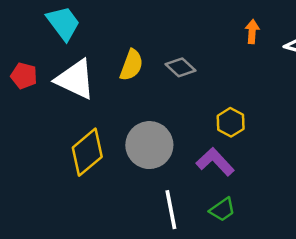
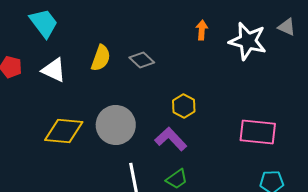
white triangle: (75, 79) -> (54, 70), size x0.7
yellow diamond: (87, 152) -> (64, 131), turned 45

